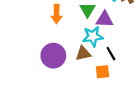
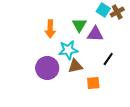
cyan star: (93, 36) -> (68, 50), moved
black line: (111, 54) -> (108, 59), moved, turned 64

